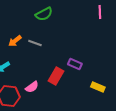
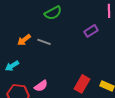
purple rectangle: (75, 64) -> (91, 31), moved, turned -56
red rectangle: (56, 76) -> (82, 84), moved

